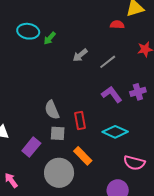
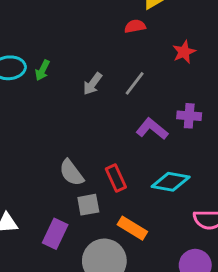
purple cross: (138, 92) -> (189, 116), turned 35

